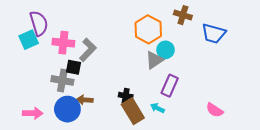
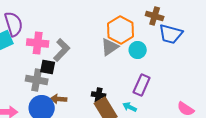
blue trapezoid: (214, 33) -> (171, 34), moved
gray triangle: (154, 60) -> (110, 47), moved

